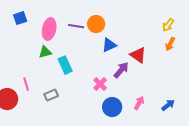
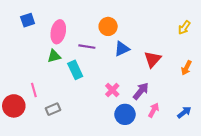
purple line: (76, 26) -> (87, 47), moved
orange arrow: (170, 44) -> (186, 68), moved
red triangle: (138, 55) -> (153, 59), turned 36
purple arrow: (121, 70) -> (141, 91), moved
gray rectangle: (51, 95) -> (53, 109), moved

